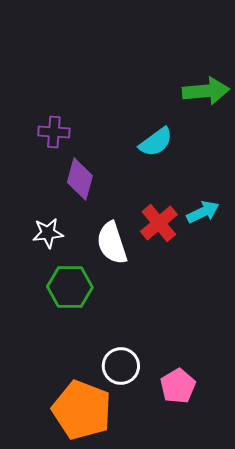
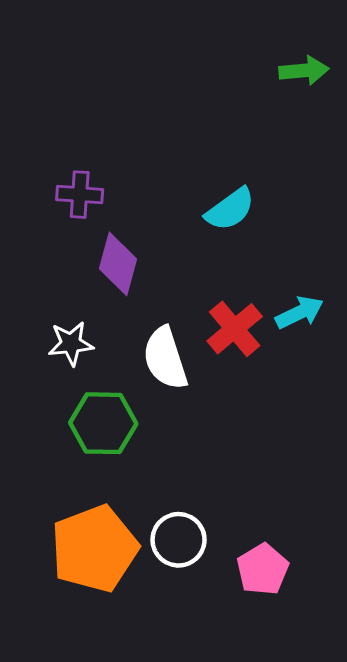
green arrow: (206, 91) -> (304, 71), moved, size x0.7
orange pentagon: (82, 410) -> (94, 549), moved, turned 30

